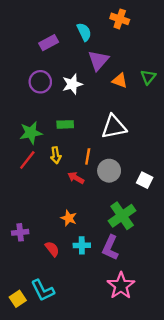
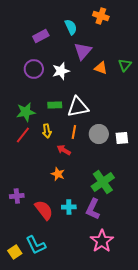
white triangle: (114, 127) -> (78, 107), moved
gray circle: (109, 171) -> (99, 134), moved
white square: (145, 180) -> (122, 138), moved, turned -32
orange star: (69, 218) -> (58, 174), moved
red semicircle: (52, 249) -> (44, 210), size x1.5

